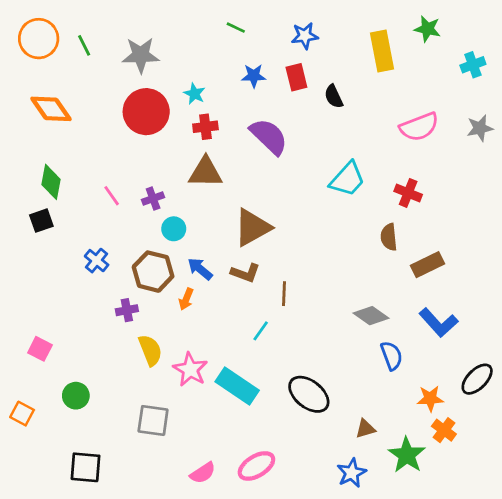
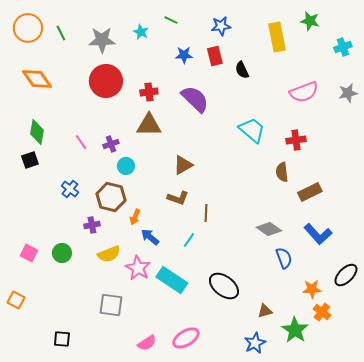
cyan star: (194, 94) -> (141, 32), moved
cyan trapezoid: (347, 179) -> (252, 130), turned -92
red cross: (408, 193) -> (296, 140), turned -30
brown triangle: (252, 227) -> (183, 165), size x0.7
blue arrow: (200, 269) -> (150, 237), moved
yellow semicircle: (150, 350) -> (109, 254), turned 90
green circle: (76, 396) -> (62, 253), moved
black square: (85, 467) -> (62, 339), size x0.7

